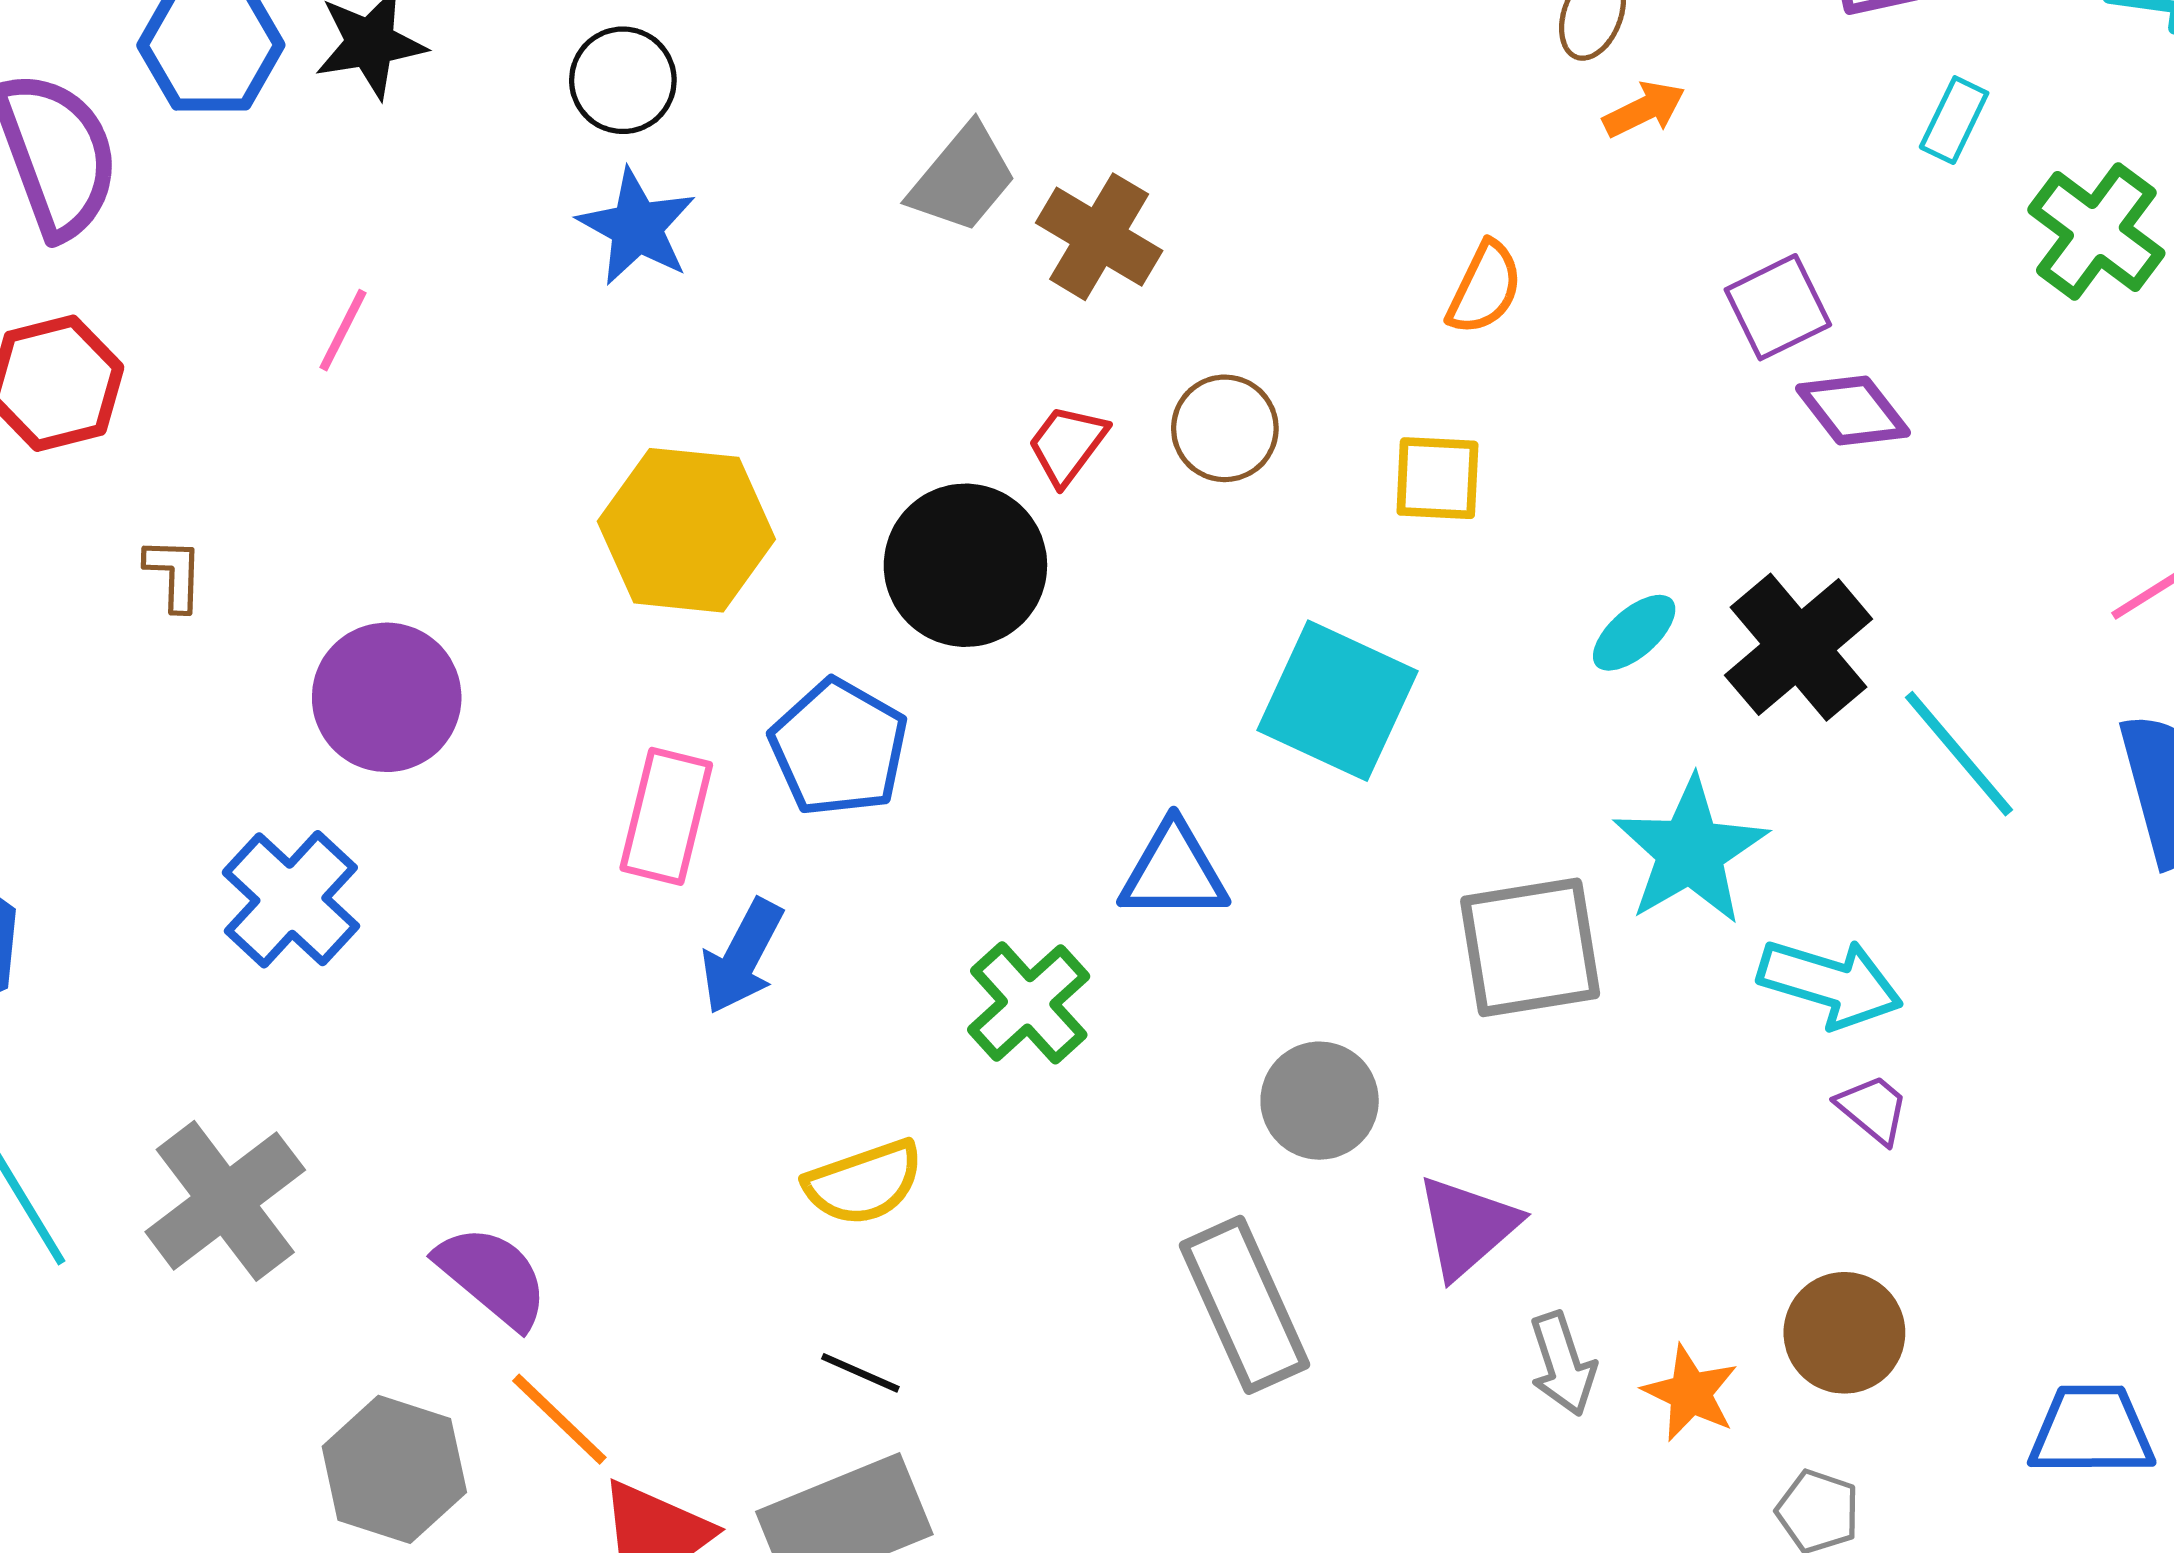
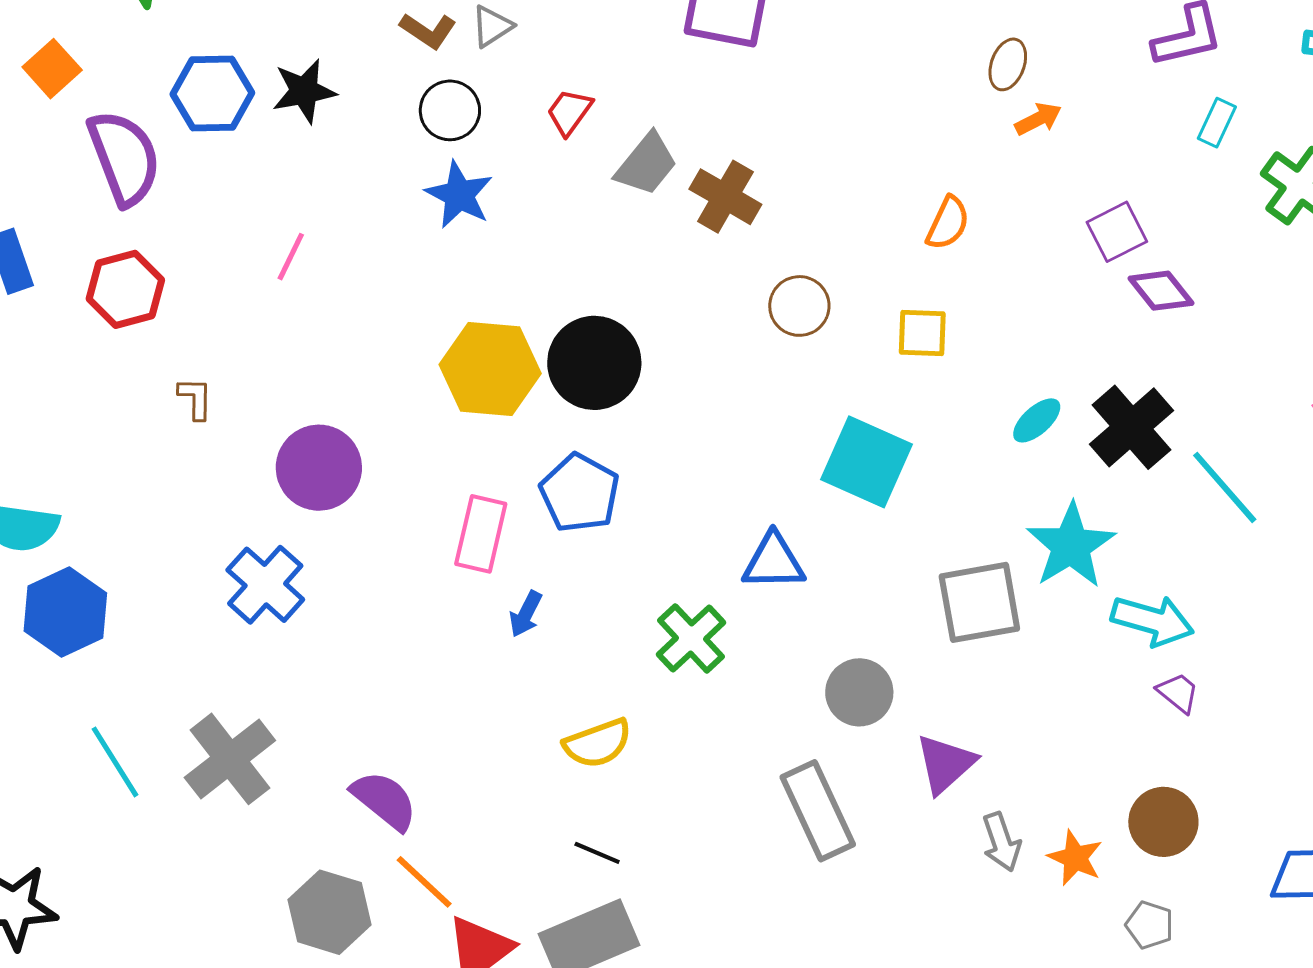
red trapezoid: (1067, 445) -> (569, 112), moved
black circle: (965, 565) -> (594, 363), moved
blue arrow: (742, 957) -> (526, 614), size x0.7

